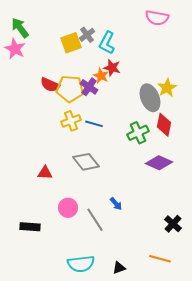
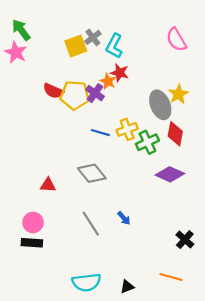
pink semicircle: (157, 18) -> (176, 40), moved, turned 50
yellow cross: (71, 121) -> (127, 129), moved
pink circle: (68, 208) -> (33, 222), moved
gray line: (95, 220) -> (91, 224), moved

